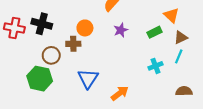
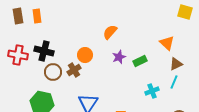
green rectangle: (154, 32) -> (140, 61), moved
brown cross: (73, 44) -> (74, 70), turned -32
brown circle: (51, 55) -> (53, 72), moved

